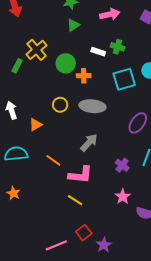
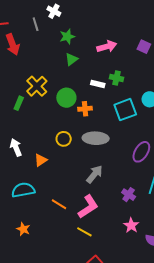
orange line: (53, 160) -> (59, 204), moved
pink L-shape: (80, 175) -> (88, 207), turned -35

